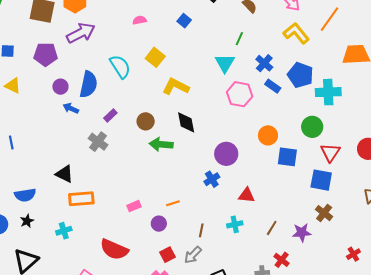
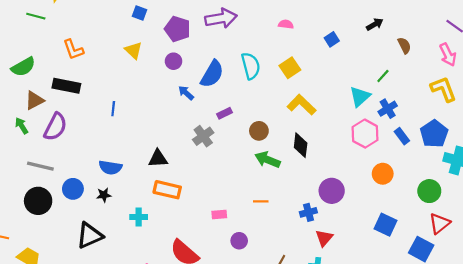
blue cross: (264, 63) -> (388, 109), moved
purple circle: (60, 87) -> (174, 61), moved
orange circle: (268, 135) -> (383, 174), moved
blue square: (287, 157) -> (386, 225), moved
black triangle: (64, 174) -> (158, 159), turned -48
red triangle: (247, 195) -> (324, 238), moved, turned 48
orange line: (173, 203) -> (261, 201), moved

